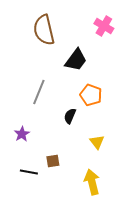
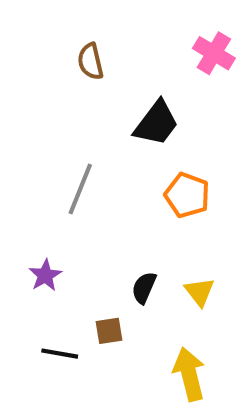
brown semicircle: (44, 30) -> (90, 61), size x0.6
black semicircle: (70, 116) -> (144, 288), moved

